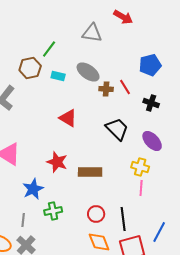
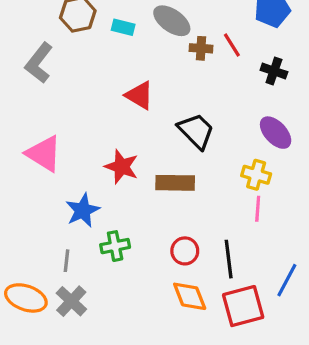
black trapezoid: (117, 129) -> (196, 131), moved

